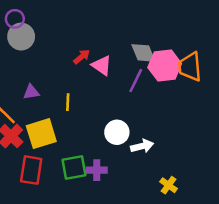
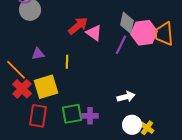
gray diamond: (143, 53) -> (127, 23), turned 35
red arrow: (82, 57) -> (78, 26), size x1.5
white circle: (117, 132) -> (132, 125), moved

